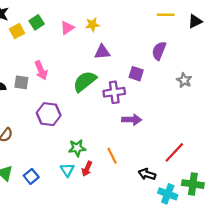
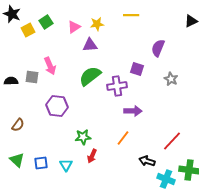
yellow line: (166, 15) -> (131, 15), moved
purple triangle: (102, 52) -> (90, 45), moved
gray star: (184, 80) -> (171, 79), moved
orange line: (112, 156) -> (123, 138), moved, turned 63
cyan triangle: (67, 170) -> (66, 165), moved
blue square: (31, 176) -> (41, 163), turned 32

